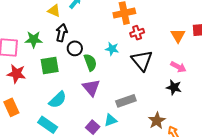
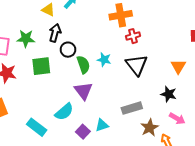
orange triangle: (178, 36) -> (178, 66), moved
cyan star: (112, 49) -> (104, 60), moved
pink arrow: (178, 67) -> (177, 119), moved
cyan semicircle: (58, 100) -> (64, 112), moved
gray rectangle: (126, 101) -> (132, 108), moved

